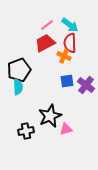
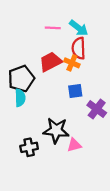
pink line: (47, 25) -> (53, 28), turned 40
red trapezoid: (45, 43) -> (50, 62), moved
purple cross: (86, 85) -> (97, 109), moved
black star: (50, 116) -> (56, 130), turned 30

